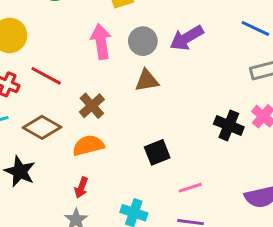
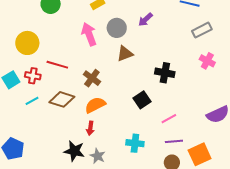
purple arrow: (187, 38) -> (145, 20), size x0.7
black cross: (229, 125) -> (165, 73), moved
black star: (20, 171) -> (74, 151), moved
red arrow: (81, 188) -> (90, 128), moved

